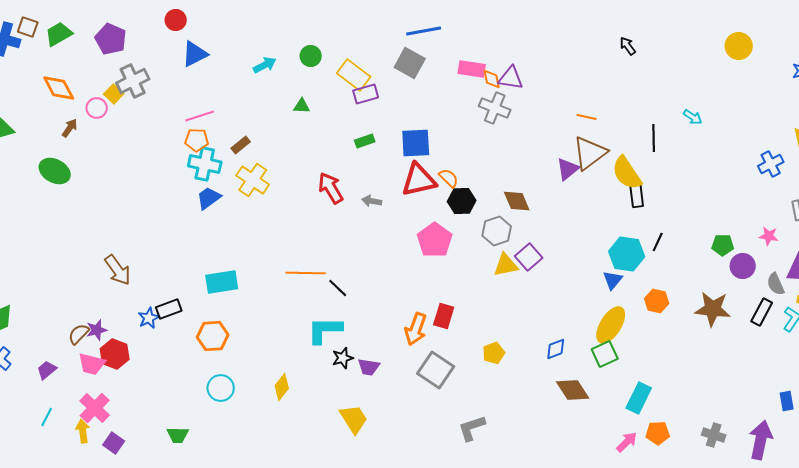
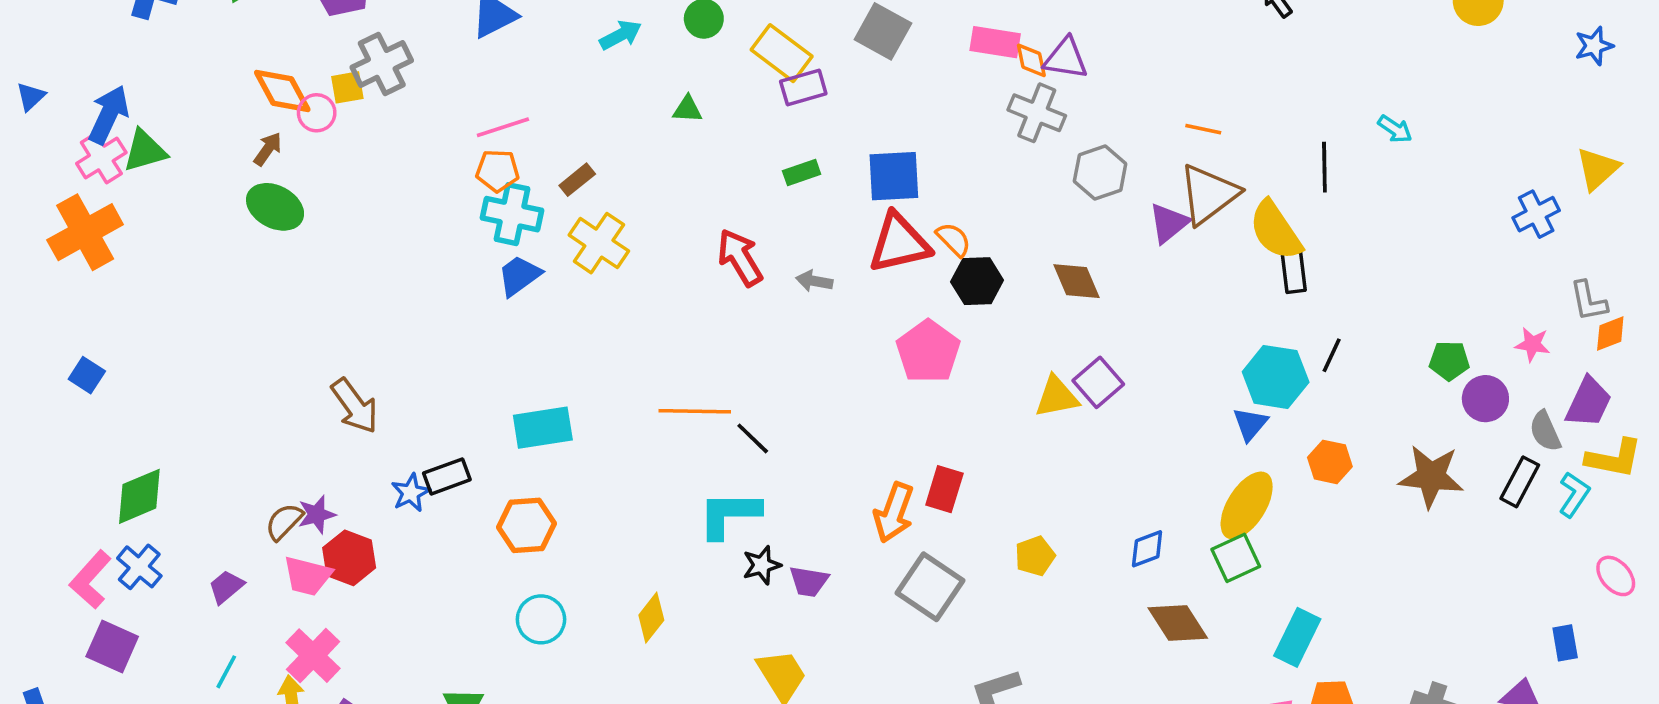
orange diamond: (59, 88) -> (282, 91), moved
yellow square: (114, 94) -> (347, 87), turned 36
green ellipse: (55, 171) -> (275, 207), moved
gray hexagon: (497, 231) -> (1100, 172), moved

